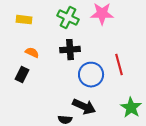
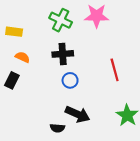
yellow rectangle: (24, 20) -> (14, 32), moved
blue circle: (91, 75) -> (70, 80), moved, size x0.6

